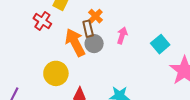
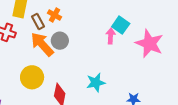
brown rectangle: (88, 29) -> (38, 22), moved
pink arrow: (122, 35) -> (111, 36), moved

